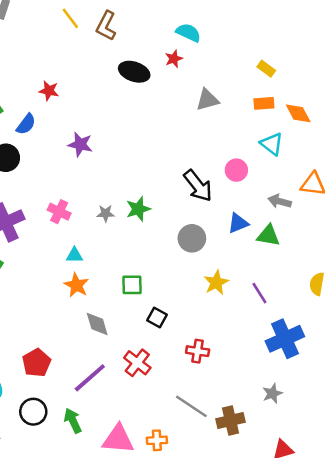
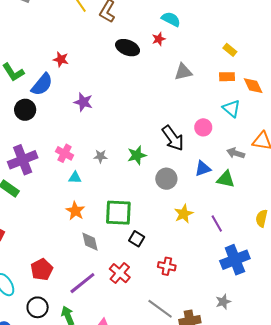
blue semicircle: (26, 124) -> (42, 84), size x1.4
green star: (138, 209) -> (137, 155), moved
cyan triangle: (74, 255) -> (75, 178), moved
green square: (132, 285) -> (118, 213), size x1.6

